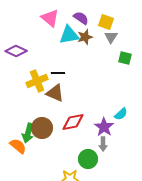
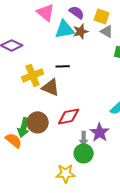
gray triangle: (111, 37) -> (107, 31), turned -32
black line: (58, 73) -> (63, 66), moved
purple star: (104, 127) -> (100, 132), moved
gray arrow: (103, 144) -> (84, 138), moved

